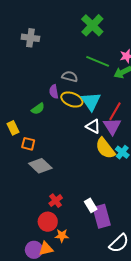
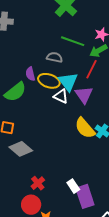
gray semicircle: (70, 77) -> (55, 57), moved
green semicircle: (38, 109) -> (15, 92), size x1.6
red line: (115, 111) -> (91, 69), moved
white triangle: (93, 126) -> (61, 96), moved
purple triangle: (112, 126) -> (84, 95), moved

